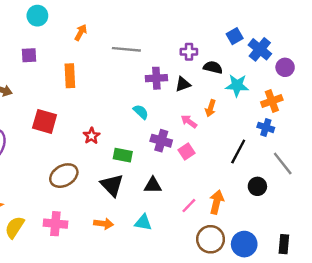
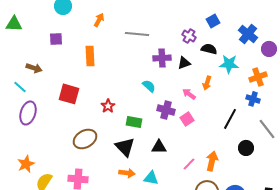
blue square: (235, 36) -> (213, 21), moved
purple cross: (189, 52) -> (189, 36), turned 32
orange arrow: (104, 224) -> (127, 173), moved

